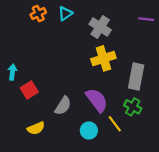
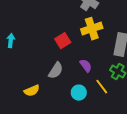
red square: (29, 90) -> (63, 41), moved
purple semicircle: (97, 100) -> (86, 66), size x0.6

